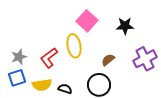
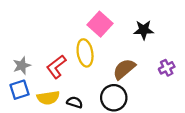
purple cross: (145, 59) -> (167, 68), size x0.6
brown semicircle: (108, 60) -> (124, 69), size x1.5

